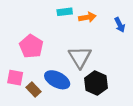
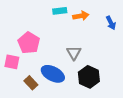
gray triangle: (80, 57) -> (74, 53), size x0.7
pink square: (15, 78) -> (12, 62), moved

